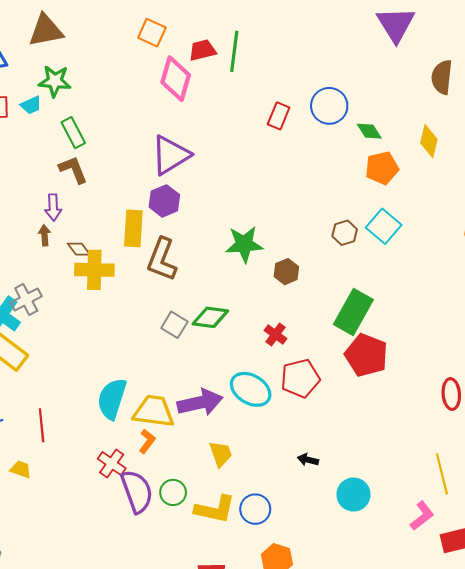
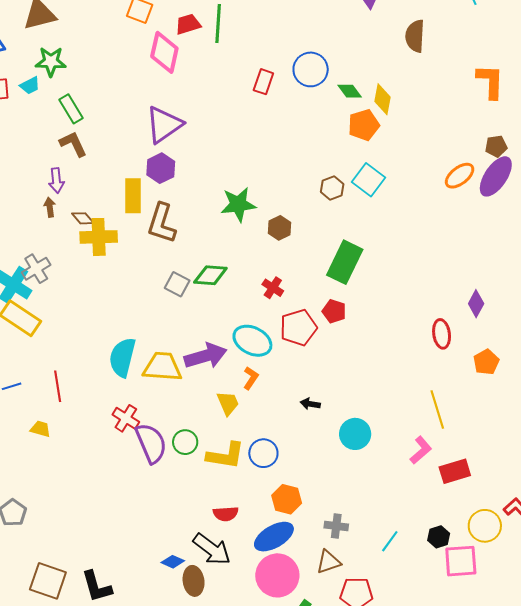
yellow diamond: (429, 141) -> (382, 99), moved
red pentagon: (366, 355) -> (334, 311), moved, size x0.6
orange L-shape: (147, 441) -> (251, 378), moved

